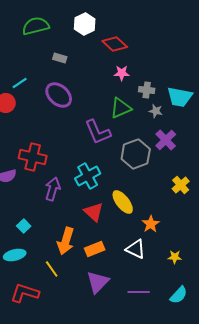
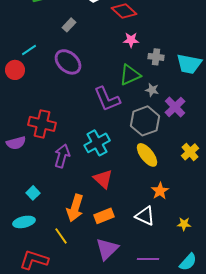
gray rectangle: (60, 58) -> (69, 25), turned -64
gray star: (156, 111) -> (152, 90), moved
yellow ellipse: (123, 202) -> (147, 155), moved

